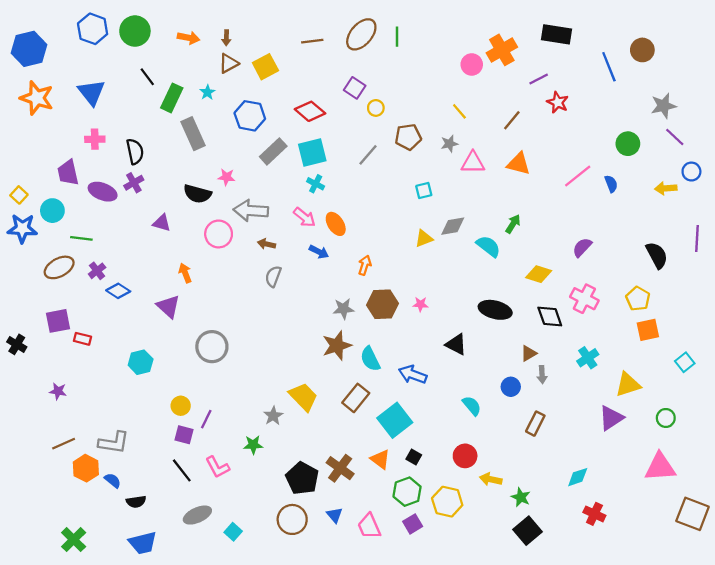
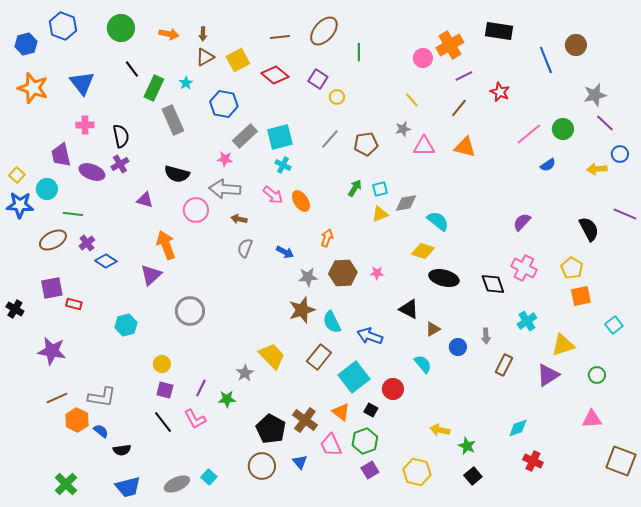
blue hexagon: (93, 29) -> (63, 26), moved
green line: (397, 37) -> (359, 52), moved
blue hexagon: (29, 49) -> (26, 44), size x0.7
purple line: (539, 79) -> (464, 76), moved
red diamond: (310, 111) -> (275, 75), moved
brown pentagon: (408, 137) -> (366, 144), moved
pink line: (578, 176) -> (529, 134), moved
pink star: (226, 177) -> (225, 159), moved
blue semicircle: (611, 184) -> (548, 165), turned 77
cyan square: (424, 190) -> (380, 189), moved
green arrow: (513, 224) -> (355, 188), moved
purple line: (697, 238) -> (625, 214), turned -70
blue arrow: (319, 252) -> (285, 252), moved
orange arrow: (185, 273) -> (166, 245), size x1.6
yellow diamond: (539, 274) -> (423, 251), moved
purple triangle: (168, 306) -> (151, 275), turned 35
brown triangle: (529, 353) -> (433, 329), moved
purple star: (58, 391) -> (52, 351), size x1.8
purple line: (206, 419) -> (201, 388), moved
brown rectangle: (535, 424) -> (504, 365), moved
red circle: (465, 456) -> (393, 389), moved
pink triangle: (660, 467) -> (592, 419), size x0.7
yellow hexagon: (447, 502) -> (417, 472), moved
gray ellipse: (197, 515) -> (177, 484), moved
pink trapezoid: (369, 526) -> (331, 445), moved
black square: (527, 531) -> (473, 476), size x0.7

